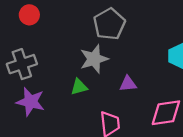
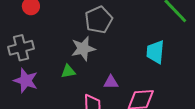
purple triangle: (128, 84) -> (111, 82), moved

